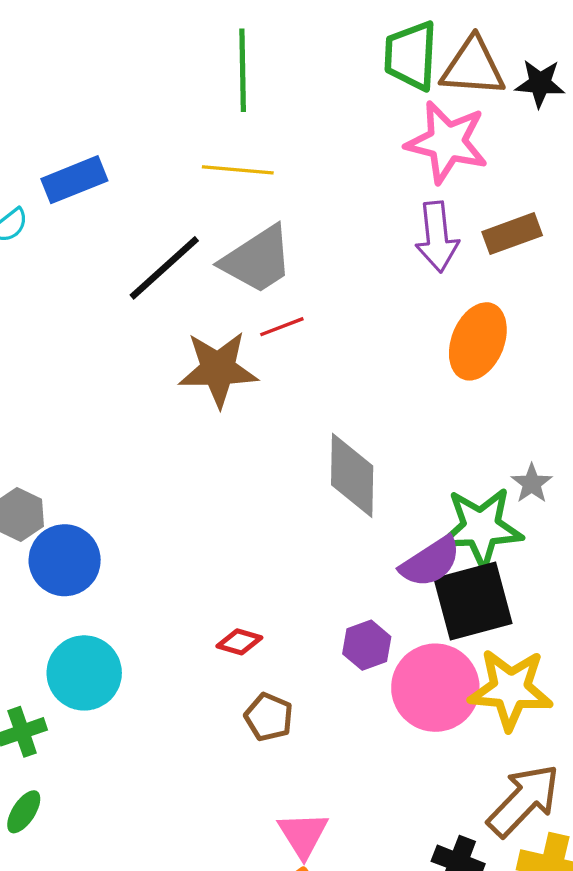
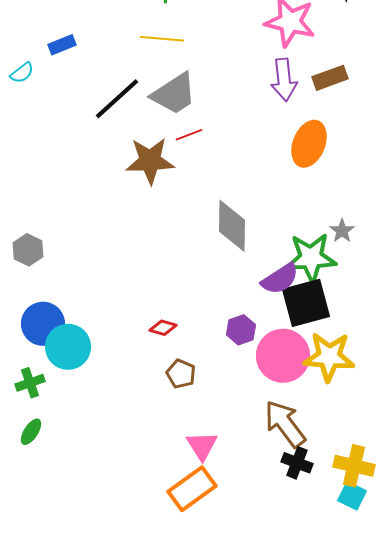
blue rectangle: (74, 180) -> (62, 45), size x0.7
blue circle: (65, 560) -> (43, 324), moved
brown arrow: (524, 800) -> (285, 424), moved, turned -81

